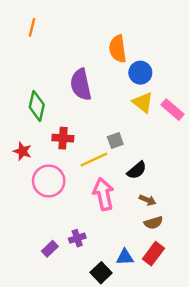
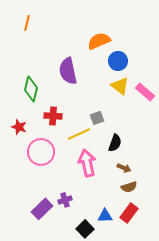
orange semicircle: (118, 49) -> (99, 41), turned 75
black semicircle: (137, 170) -> (115, 143), turned -30
purple rectangle: (50, 249) -> (42, 209), size x1.5

